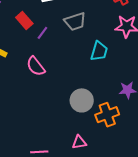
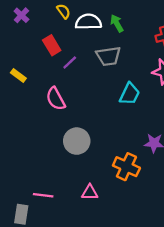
gray circle: (82, 100) -> (77, 141), moved
orange cross: (107, 115) -> (126, 167), turned 35

